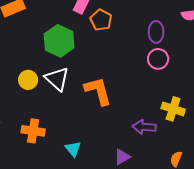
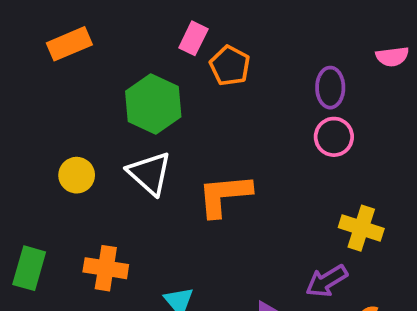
yellow circle: (28, 80) -> (77, 175), moved
orange L-shape: (98, 91) -> (224, 195), turned -80
purple arrow: (144, 127) -> (327, 281), moved, turned -35

